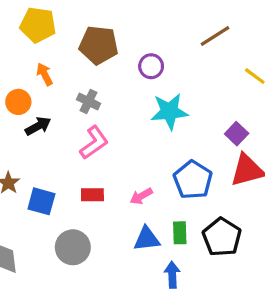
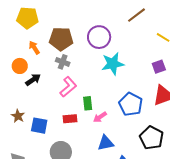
brown pentagon: (99, 45) -> (61, 39), moved
purple circle: (151, 66) -> (99, 37), size x1.5
purple square: (237, 134) -> (159, 67), moved, turned 32
green rectangle: (180, 233) -> (88, 103), moved

